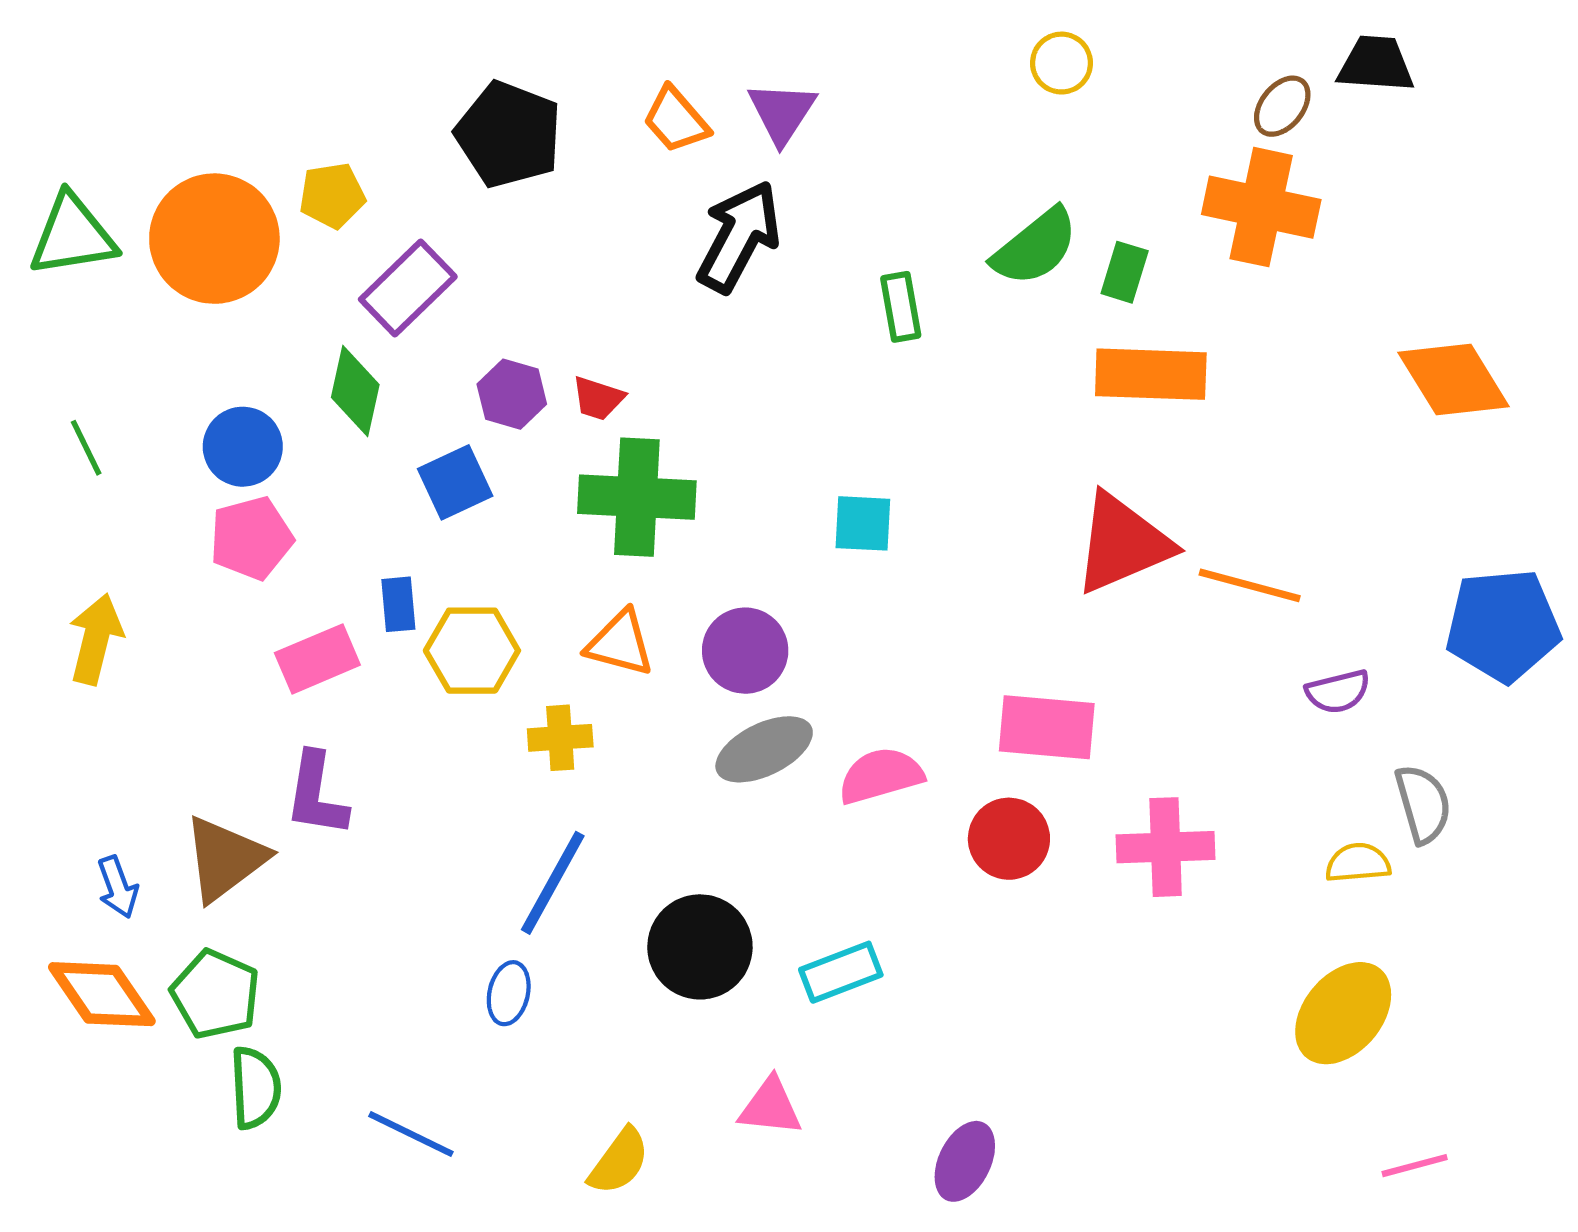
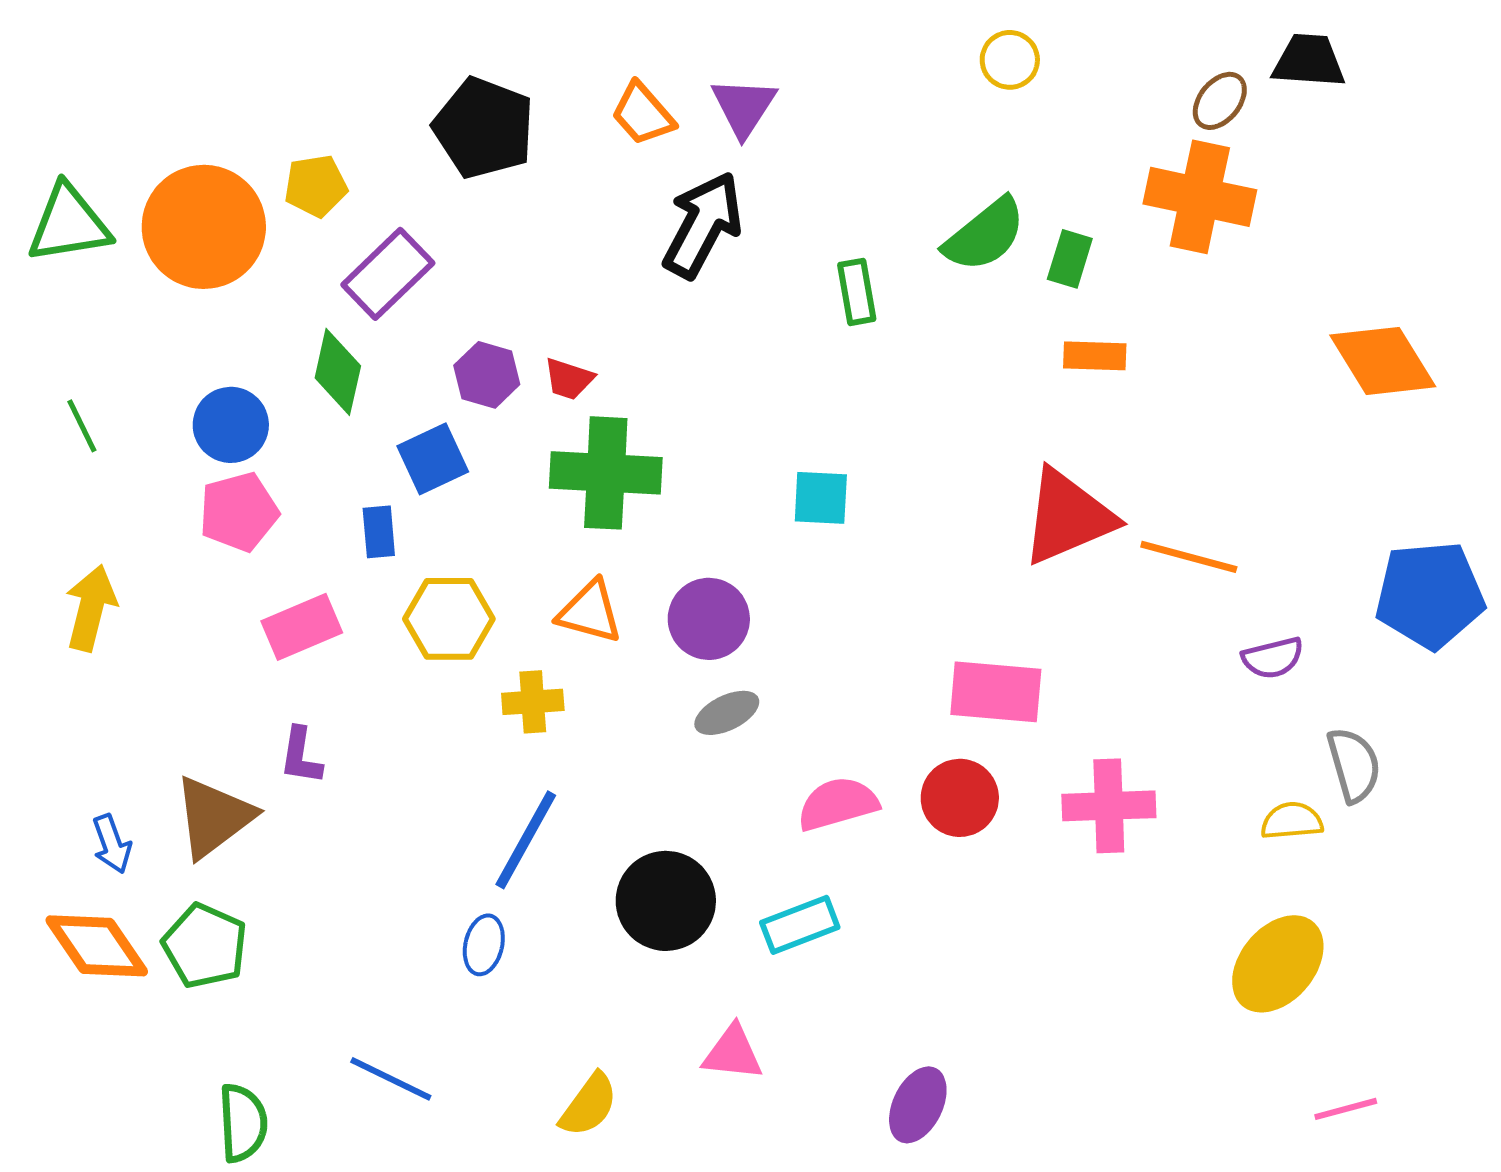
orange rectangle: (1151, 374) -> (1095, 356), size x0.6
blue rectangle: (398, 604) -> (379, 532), moved
gray ellipse: (764, 749) -> (727, 713), size x0.7
pink semicircle: (881, 776) -> (838, 804), moved
purple L-shape: (316, 795) -> (301, 756), size x0.7
green semicircle: (255, 1088) -> (243, 1123), moved

